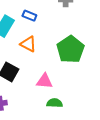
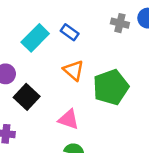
orange triangle: (28, 44) -> (74, 70), moved

